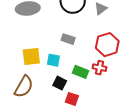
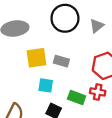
yellow square: (31, 56) -> (37, 58), moved

